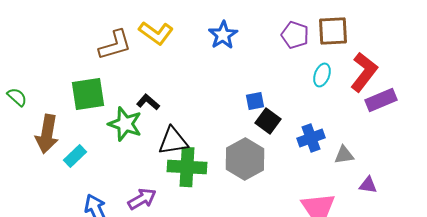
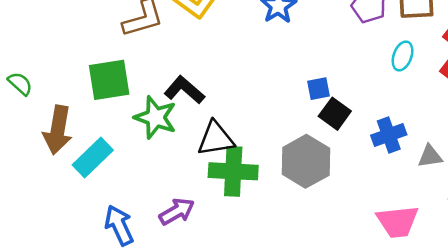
black L-shape: (148, 102) -> (184, 90), size x1.4
cyan rectangle: (75, 156) -> (93, 158), size x1.4

